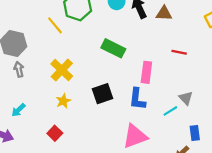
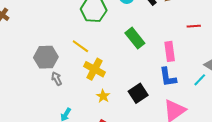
yellow line: (55, 25) -> (80, 46), moved
green rectangle: (113, 48) -> (135, 38), turned 40
black square: (103, 94) -> (138, 93), moved

